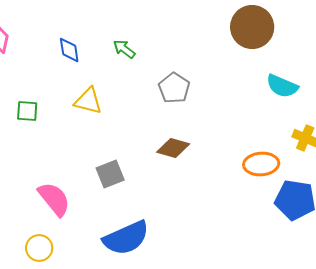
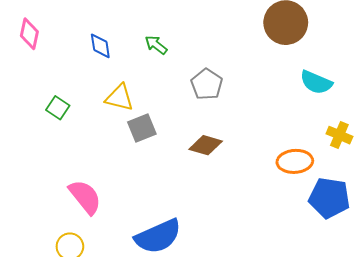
green square: (27, 111) -> (58, 108), turned 30
gray square: (110, 174) -> (142, 128), moved

